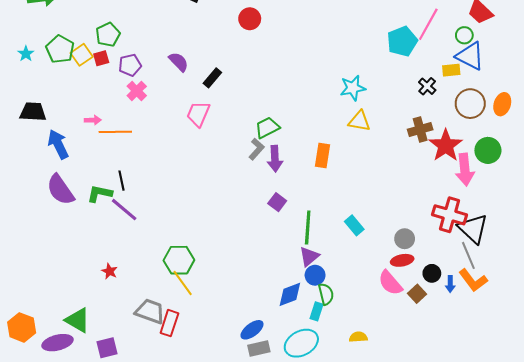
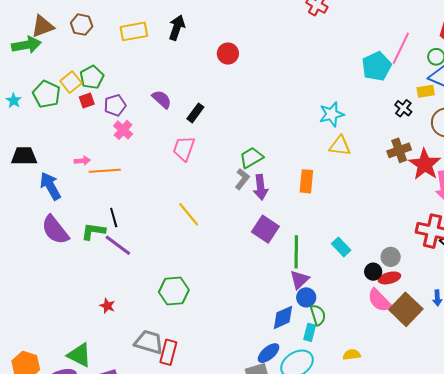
yellow square: (82, 55) -> (71, 82), moved
purple square: (277, 202) -> (265, 229), size x1.5
black circle: (432, 273) -> (373, 272), moved
yellow line: (183, 283) -> (189, 214), moved
brown square: (417, 294) -> (406, 309), size x1.8
blue ellipse: (252, 330) -> (268, 353), moved

